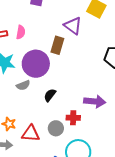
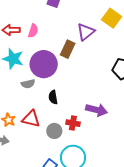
purple triangle: (73, 26) -> (86, 32), turned 36
black semicircle: (50, 95) -> (53, 97), turned -56
red triangle: (31, 134) -> (31, 119), moved

